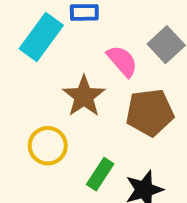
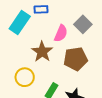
pink semicircle: (122, 61) -> (61, 33), turned 66

